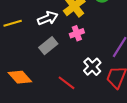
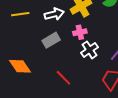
white cross: (92, 67) -> (89, 50), moved

